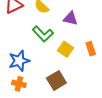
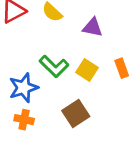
green L-shape: (43, 34) -> (54, 66), moved

